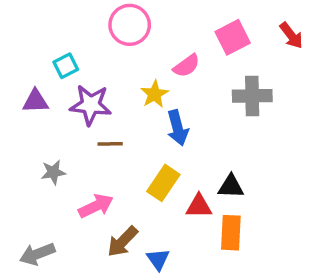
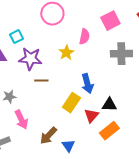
pink semicircle: (186, 66) -> (84, 37), turned -42
blue arrow: (178, 128) -> (87, 84), moved
pink arrow: (96, 206) -> (21, 120), moved, turned 90
red triangle: (199, 206) -> (91, 116), turned -49
orange rectangle: (231, 233) -> (109, 131), turned 48

